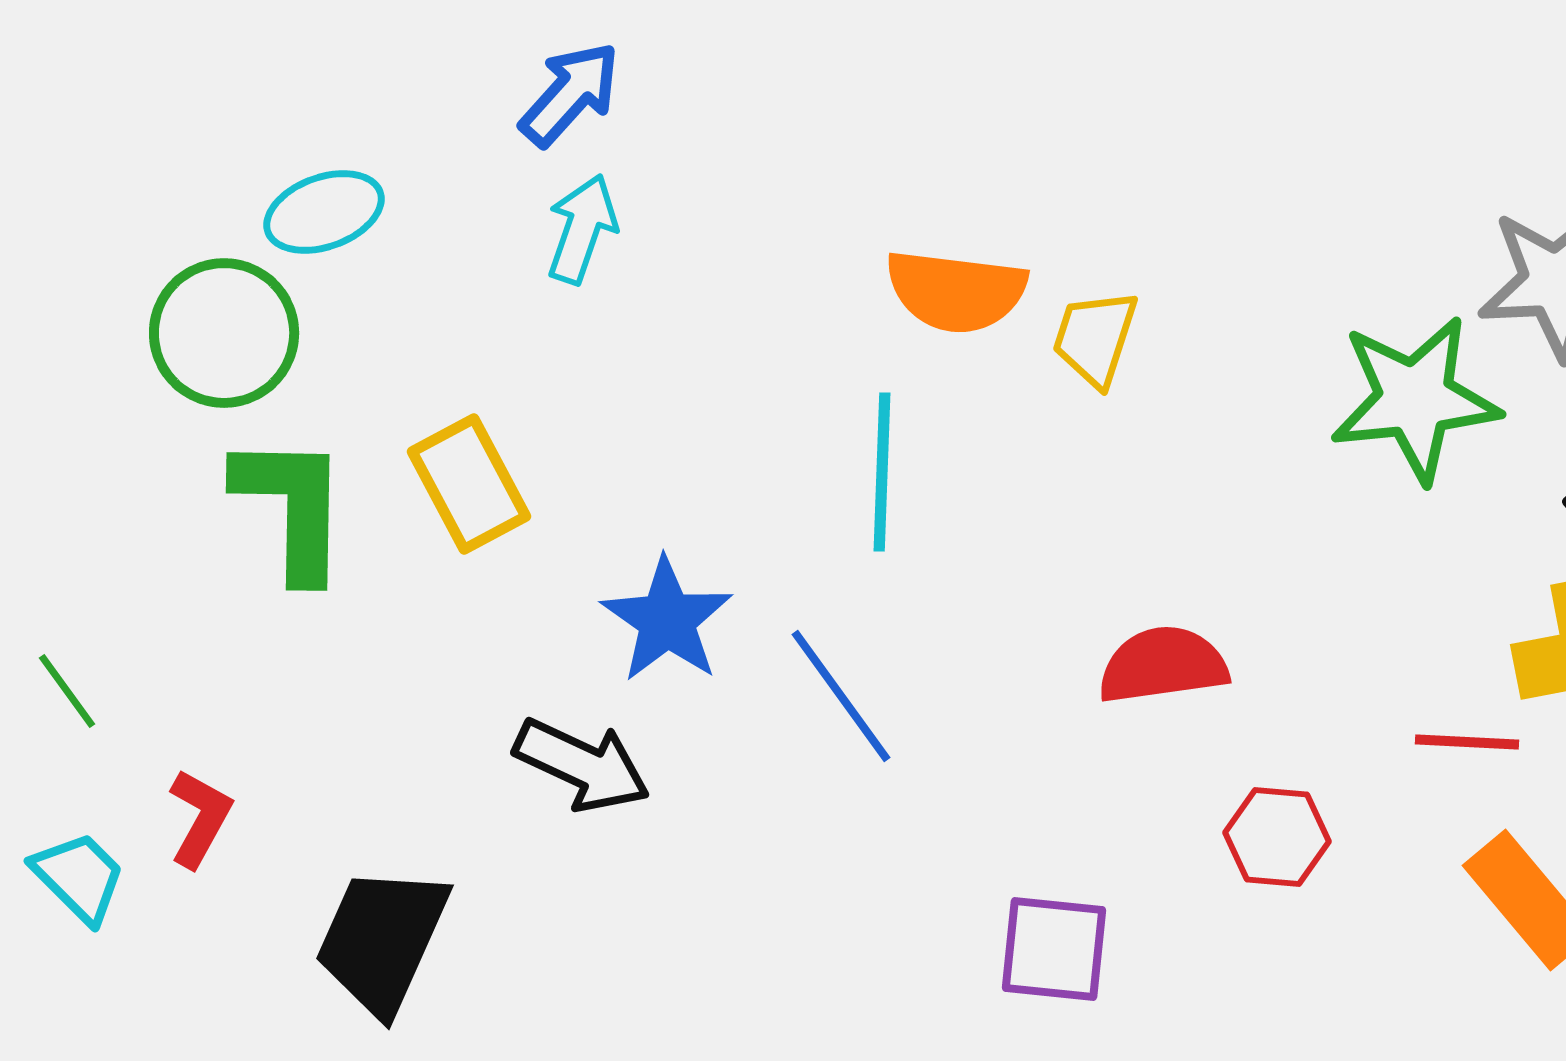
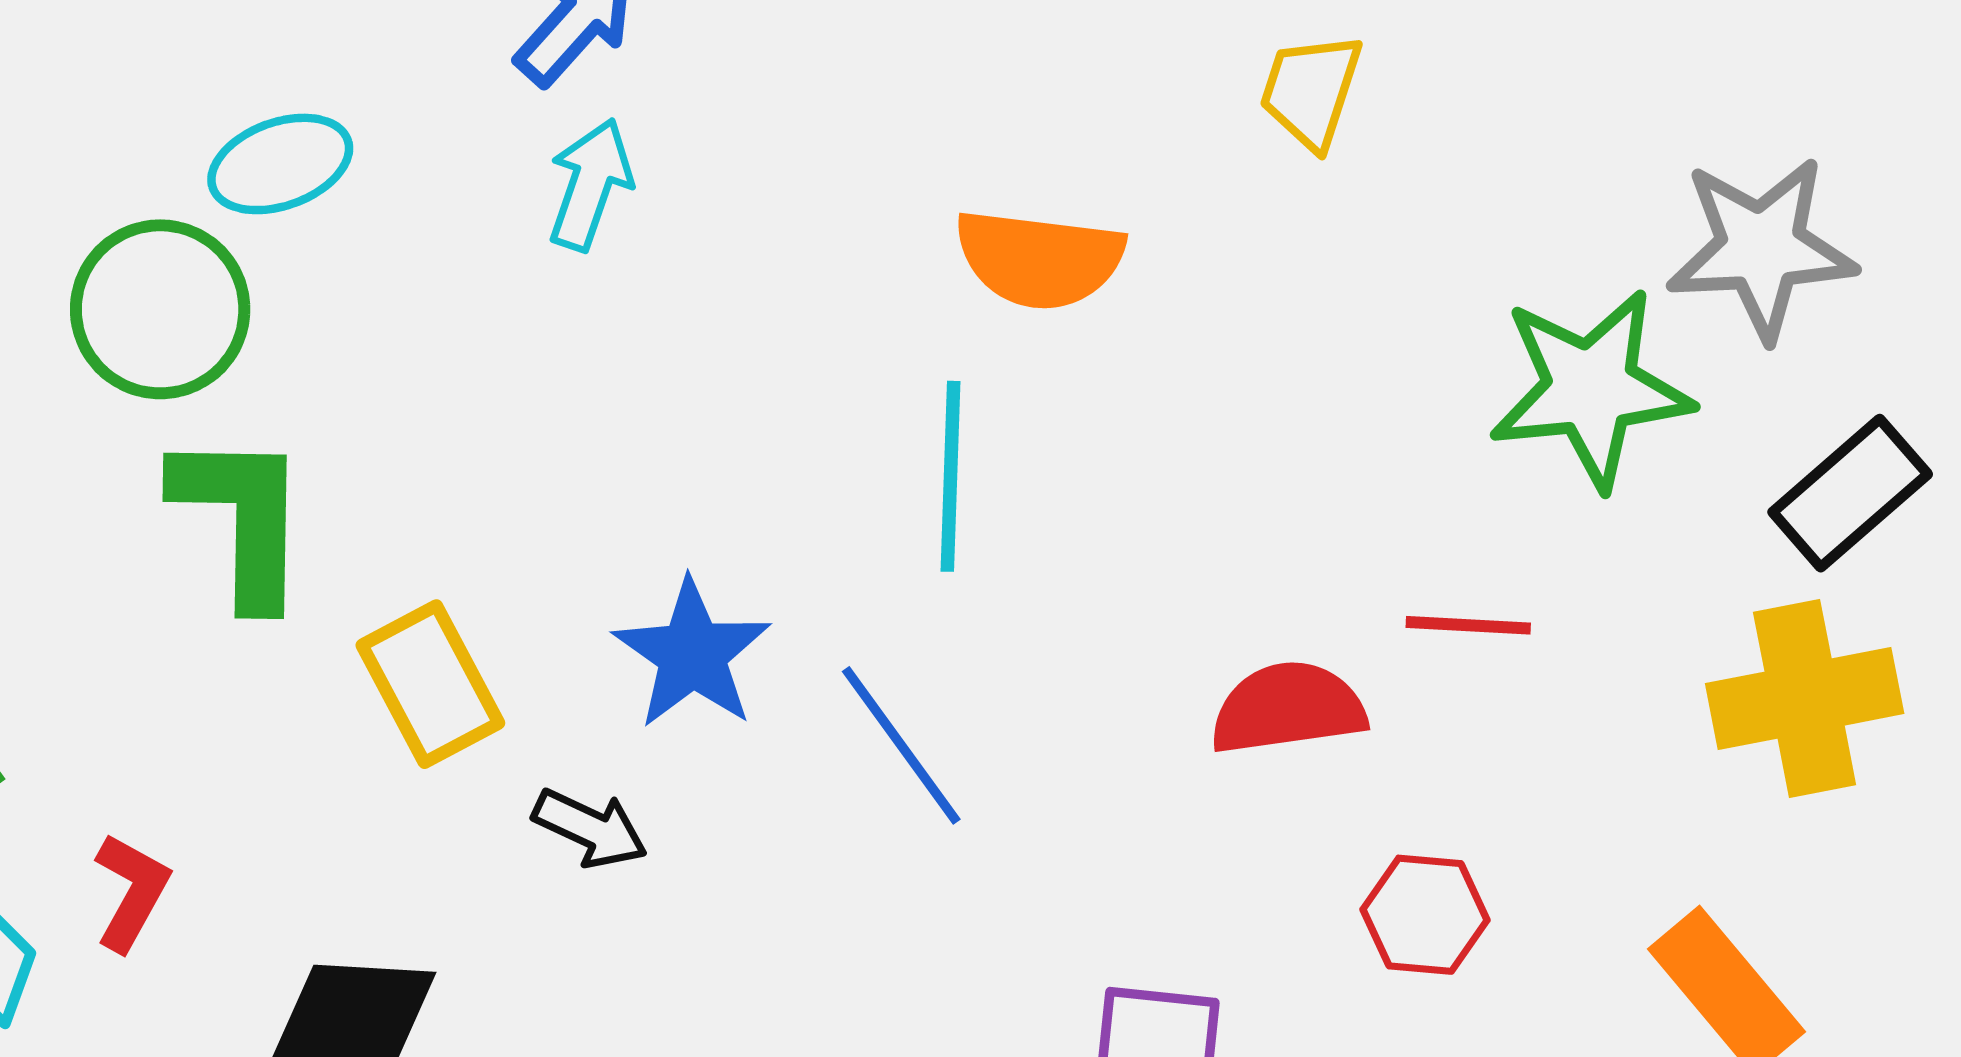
yellow trapezoid: (1095, 338) -> (1311, 91), moved
yellow rectangle: (469, 484) -> (430, 684), moved
red line: (1467, 742) -> (1468, 625), moved
black arrow: (582, 765) -> (590, 828), size x0.7

